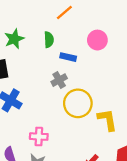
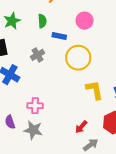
gray cross: (59, 80) -> (38, 55), moved
yellow circle: (78, 103) -> (78, 58), moved

